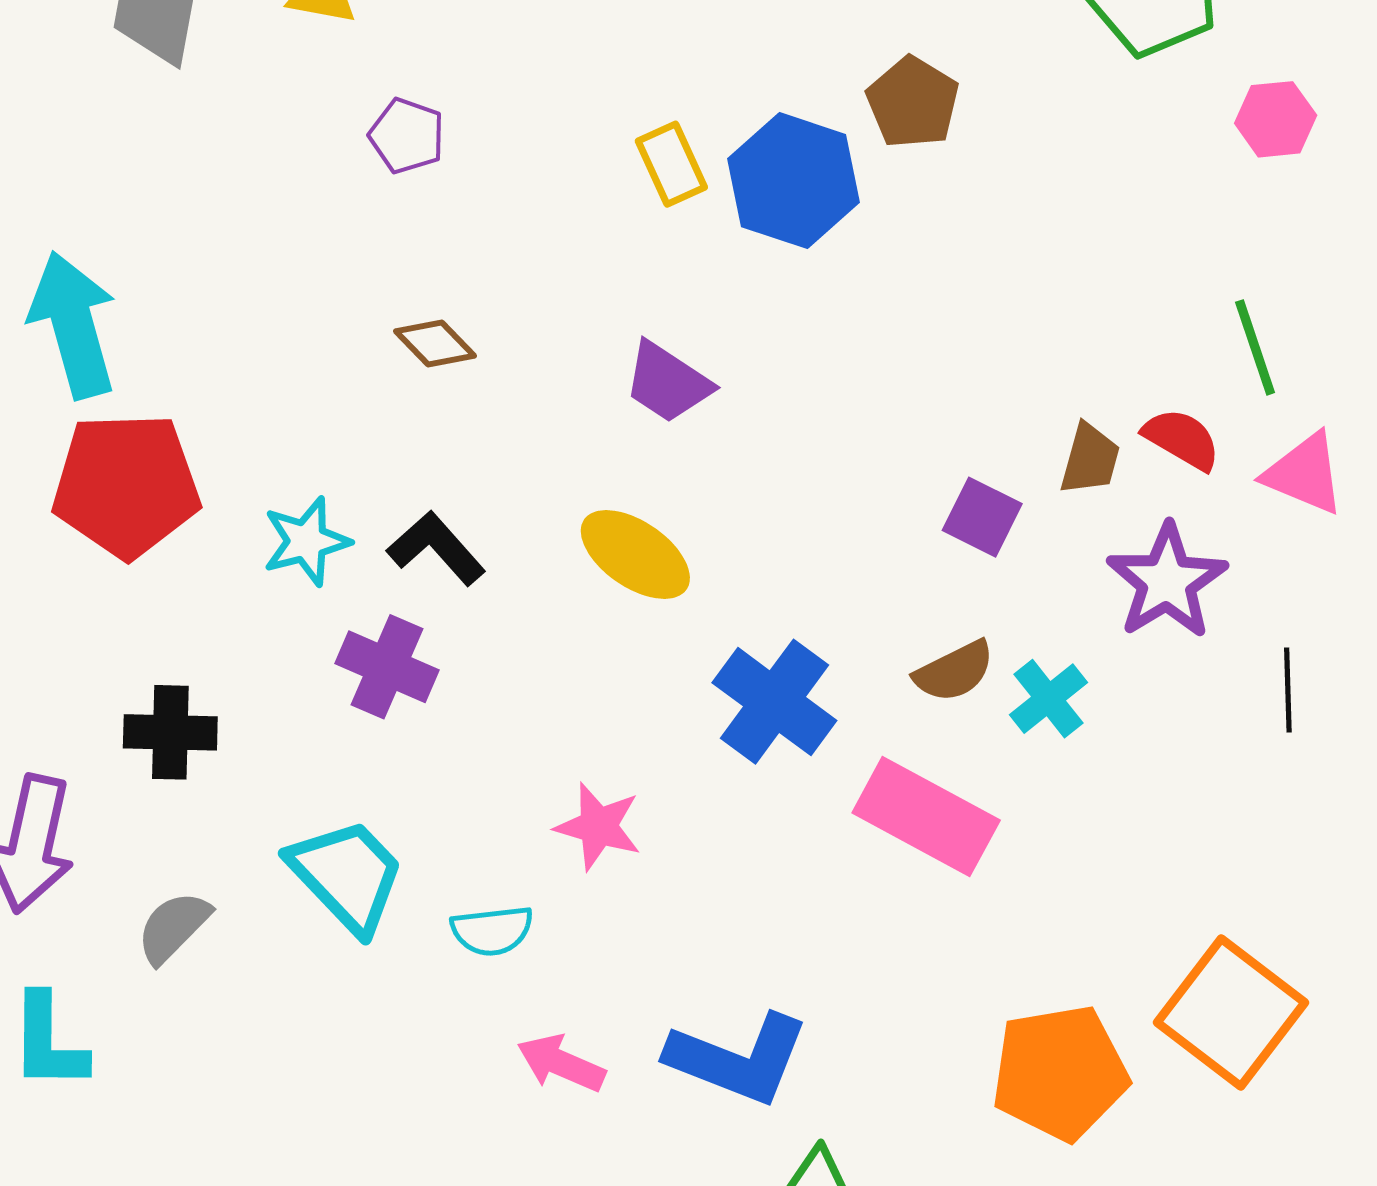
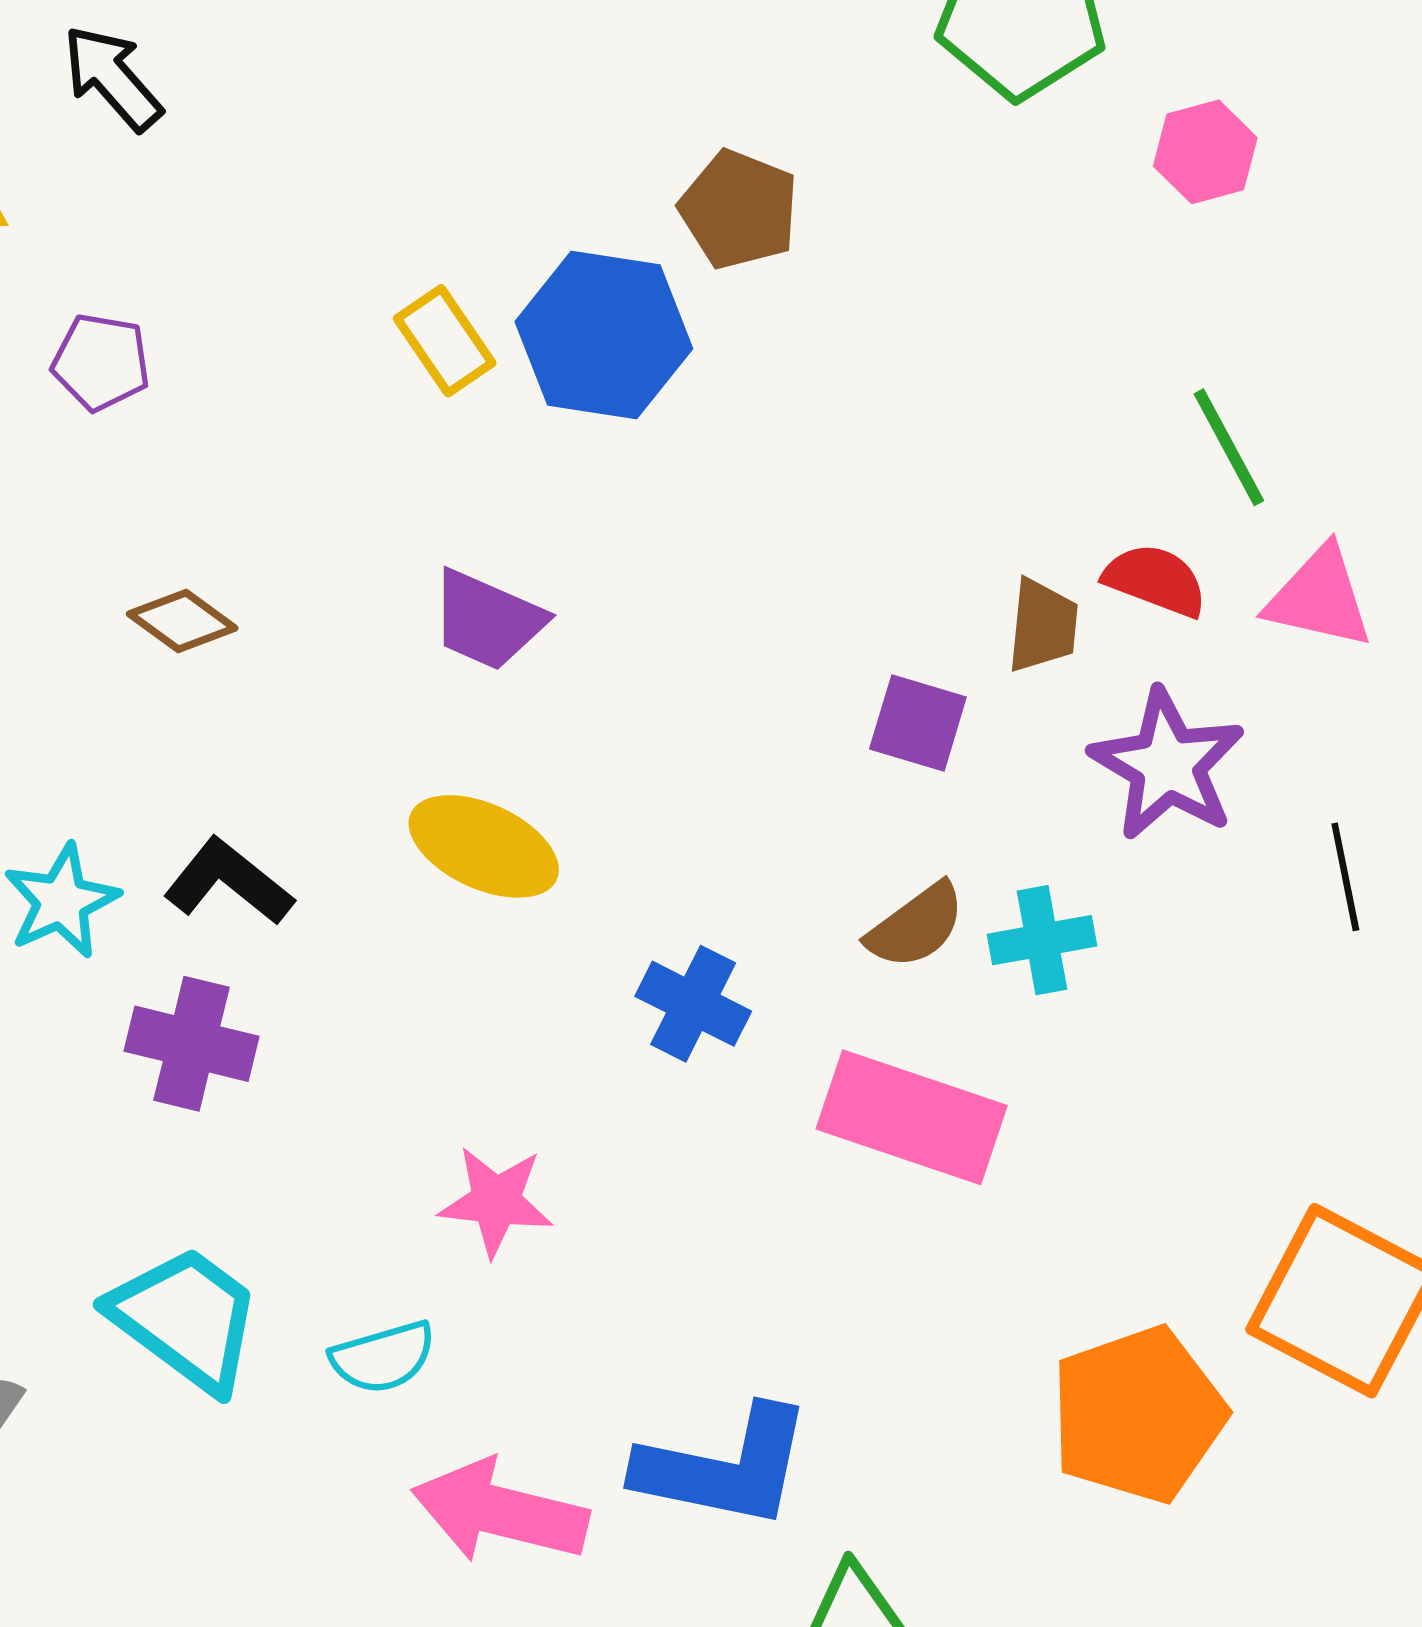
cyan cross: (1048, 699) -> (1042, 940), turned 38
blue cross: (774, 702) -> (693, 1004), size x0.7
pink arrow: (561, 1063) -> (500, 1511), size x1.5

